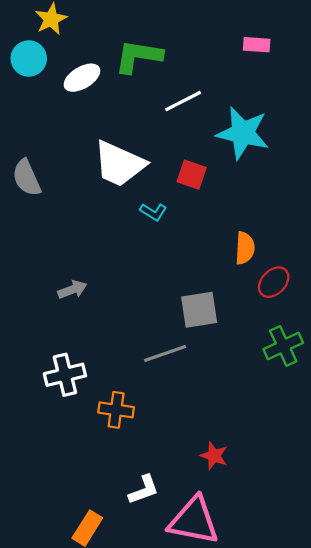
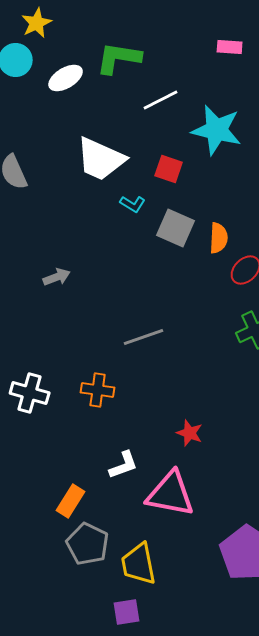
gray square: (199, 310) -> (176, 228), moved, turned 33
white cross: (65, 375) -> (30, 393), moved, turned 30

